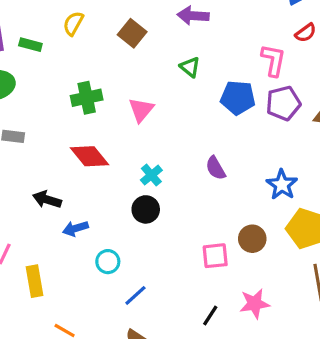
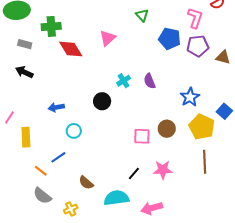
green cross: (87, 98) -> (51, 26), moved
red diamond: (90, 156) -> (71, 49), moved
cyan cross: (151, 175) -> (124, 81), moved
black arrow: (47, 200) -> (24, 72), moved
blue line: (135, 295) -> (58, 157), moved

